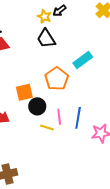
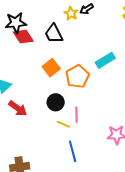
black trapezoid: (46, 39) -> (54, 34), moved
orange square: (24, 92) -> (51, 68), moved, turned -30
blue line: (78, 118) -> (73, 151), moved, turned -30

